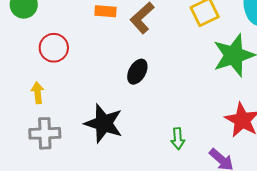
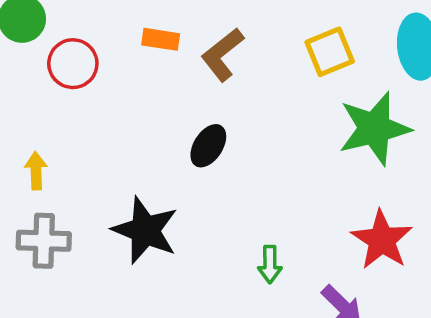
red circle: (54, 48) -> (73, 64), moved

